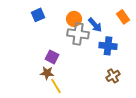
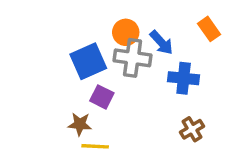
blue square: (38, 15) -> (88, 61), moved, size x1.5
purple square: (52, 57) -> (102, 97), moved
yellow line: (56, 86) -> (95, 146), turned -56

